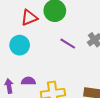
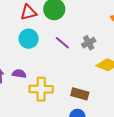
cyan circle: (20, 45) -> (29, 39), moved

